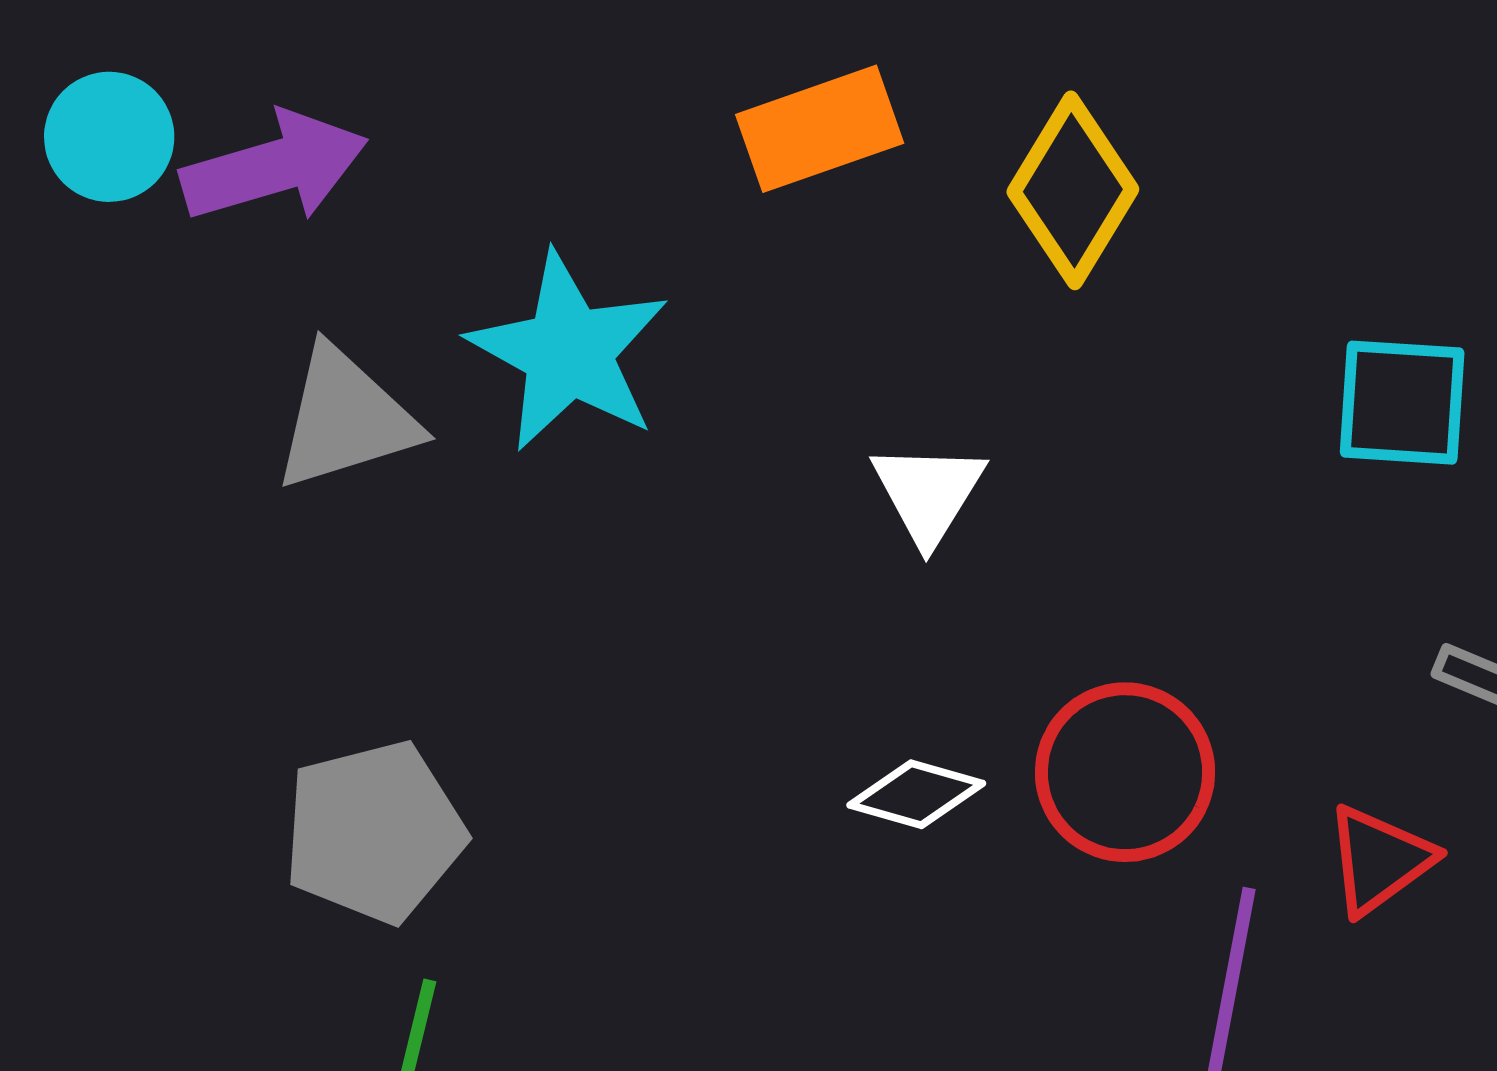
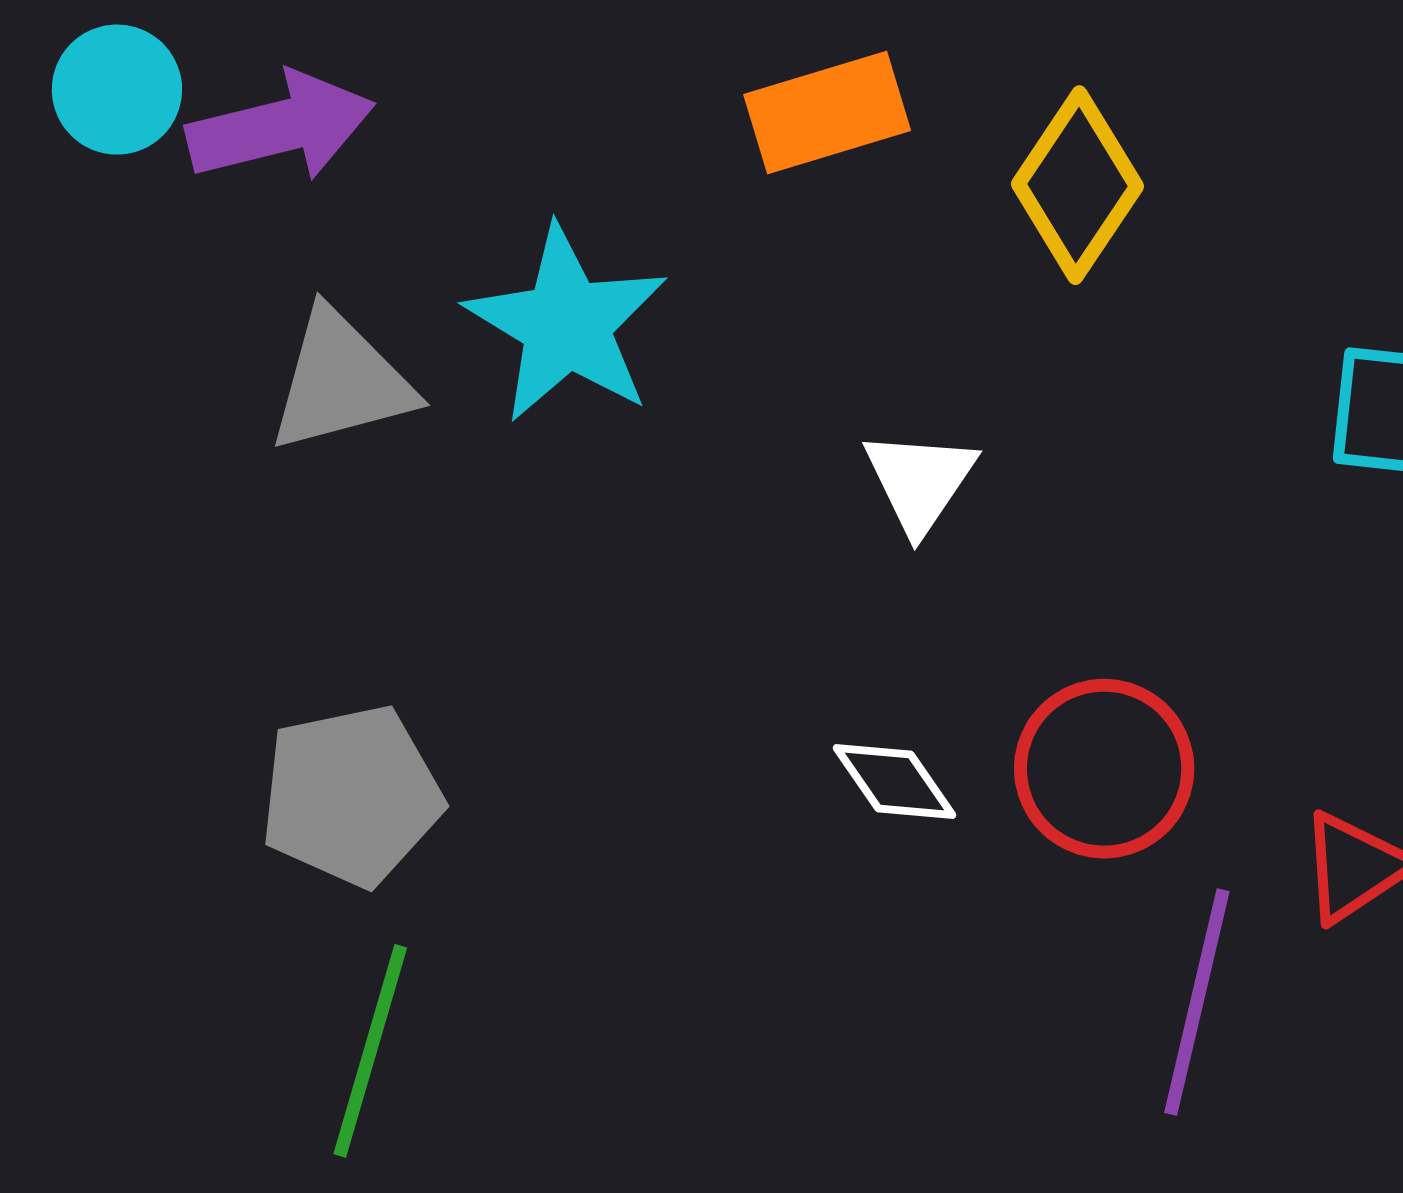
white diamond: (916, 794) -> (895, 782), turned 37

